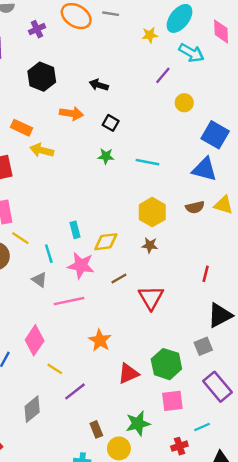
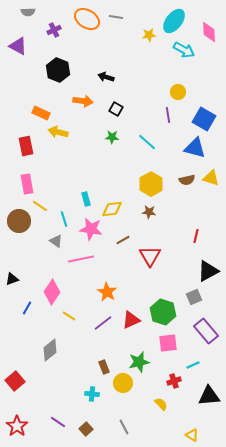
purple line: (163, 75) -> (168, 115), moved, turned -49
cyan line: (147, 162) -> (147, 142), turned 30
purple line: (75, 391) -> (103, 323), moved

